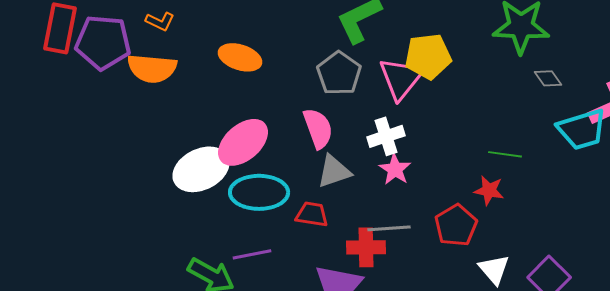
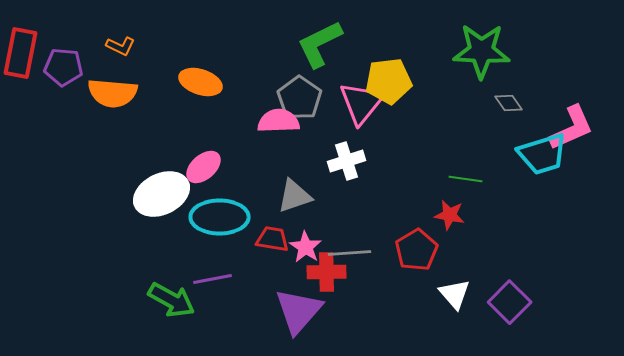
purple pentagon: (103, 42) -> (64, 67), size x0.7
pink semicircle: (318, 128) -> (278, 121), moved, turned -72
pink ellipse: (243, 142) -> (204, 167), size x0.7
pink star: (395, 169) -> (306, 247), moved

